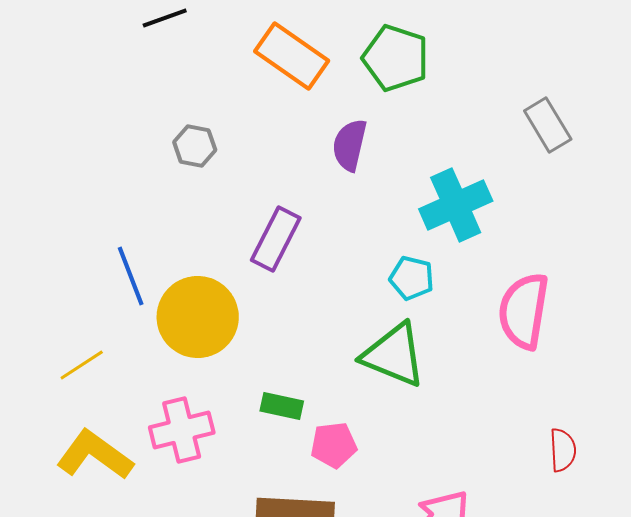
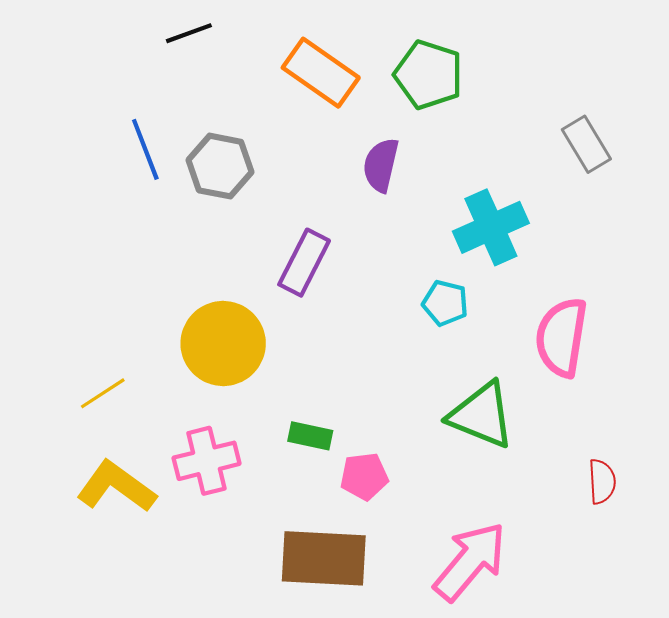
gray hexagon: (195, 146) -> (220, 166), size x1.5
blue line: (131, 276) -> (145, 149), moved
green triangle: (394, 355) -> (482, 415), moved

